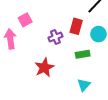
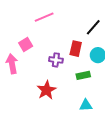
purple cross: (55, 37) -> (56, 60), turned 32
cyan triangle: (84, 85) -> (86, 105), turned 48

